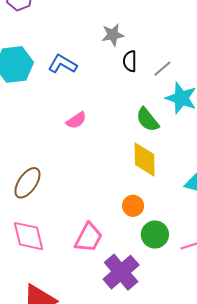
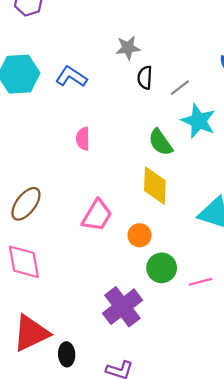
pink semicircle: (76, 120) -> (83, 139), turned 120
pink trapezoid: (89, 238) -> (97, 215), moved

